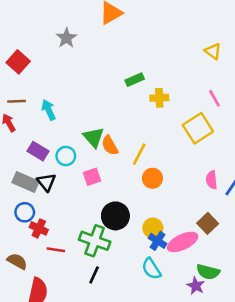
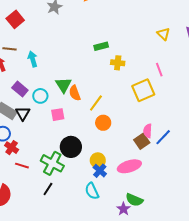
brown square: (208, 223) -> (142, 141), moved
pink ellipse: (183, 242) -> (129, 166), moved

